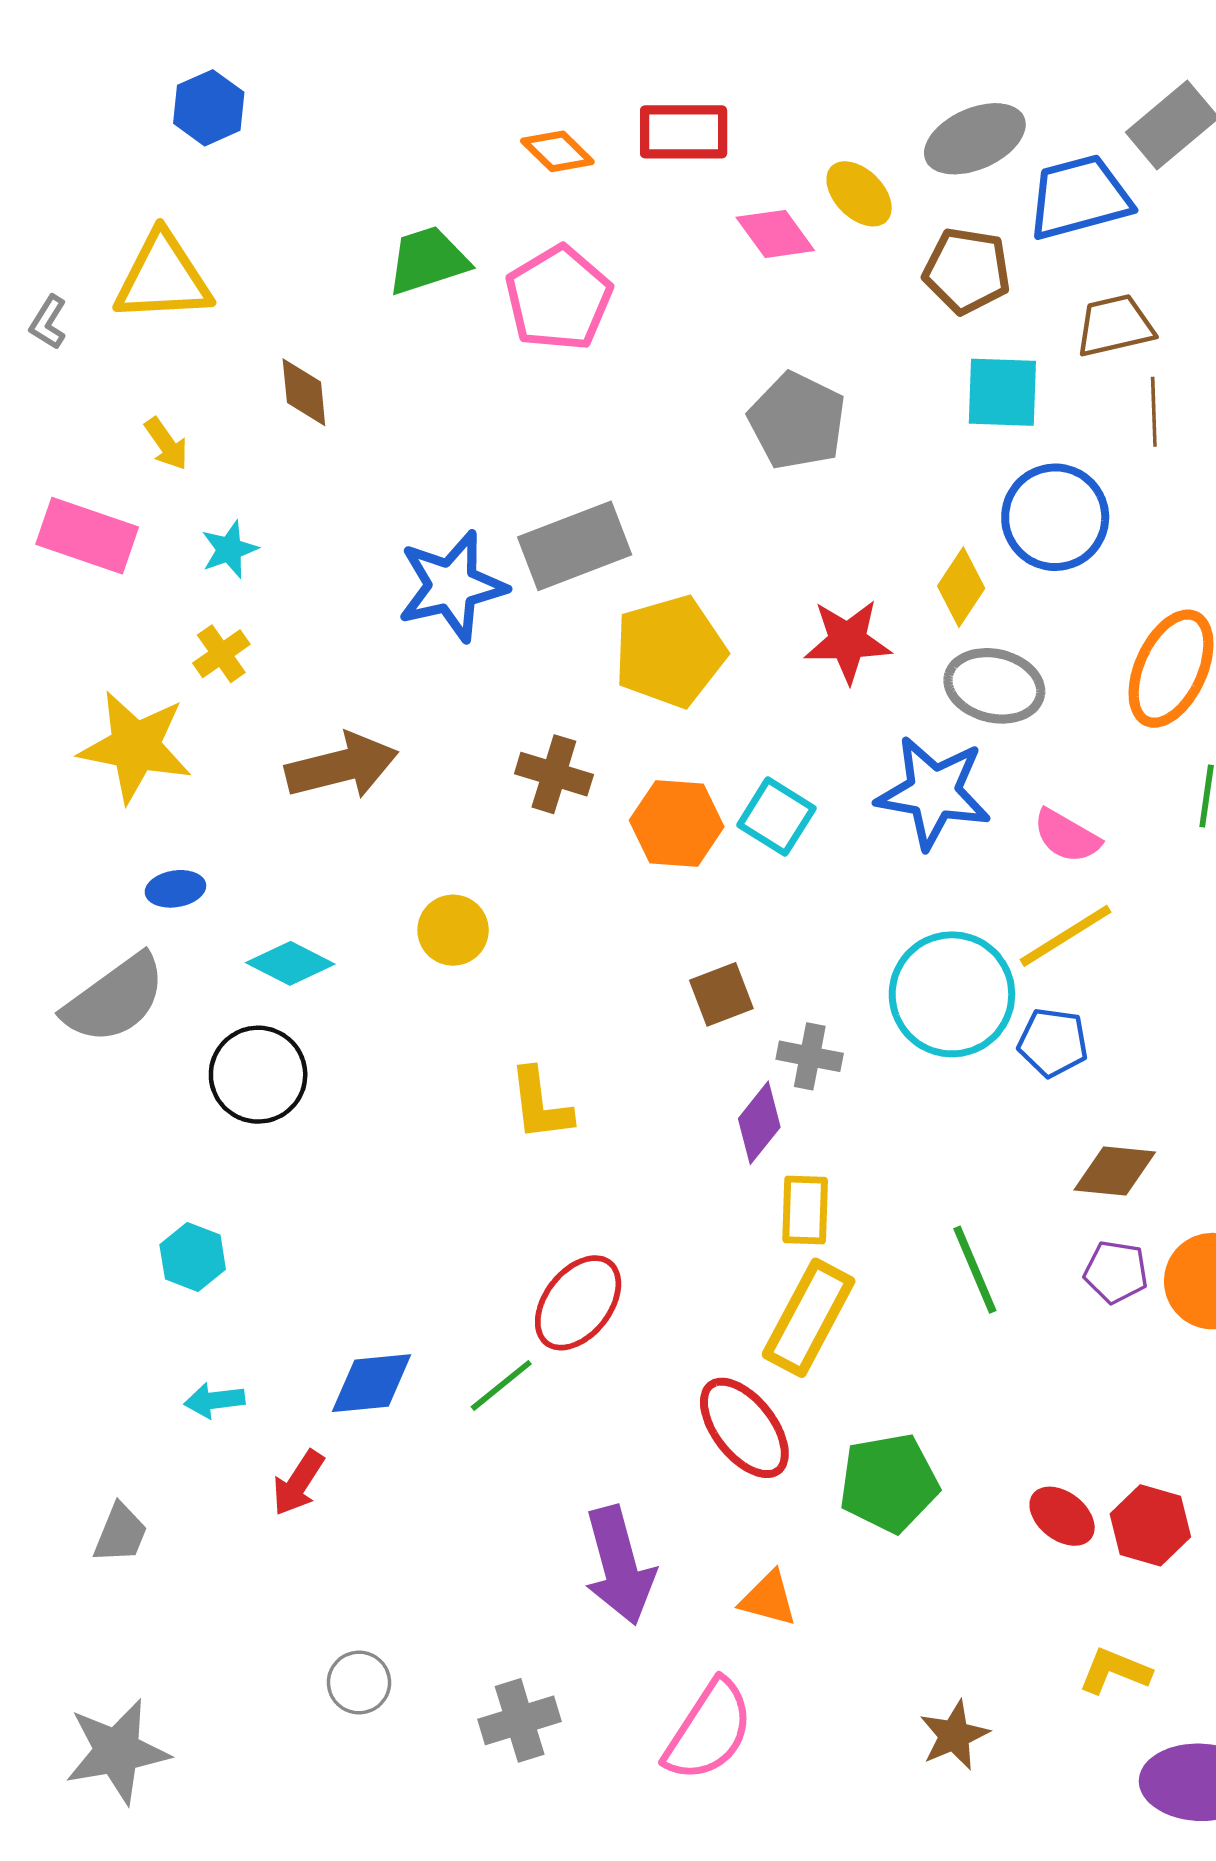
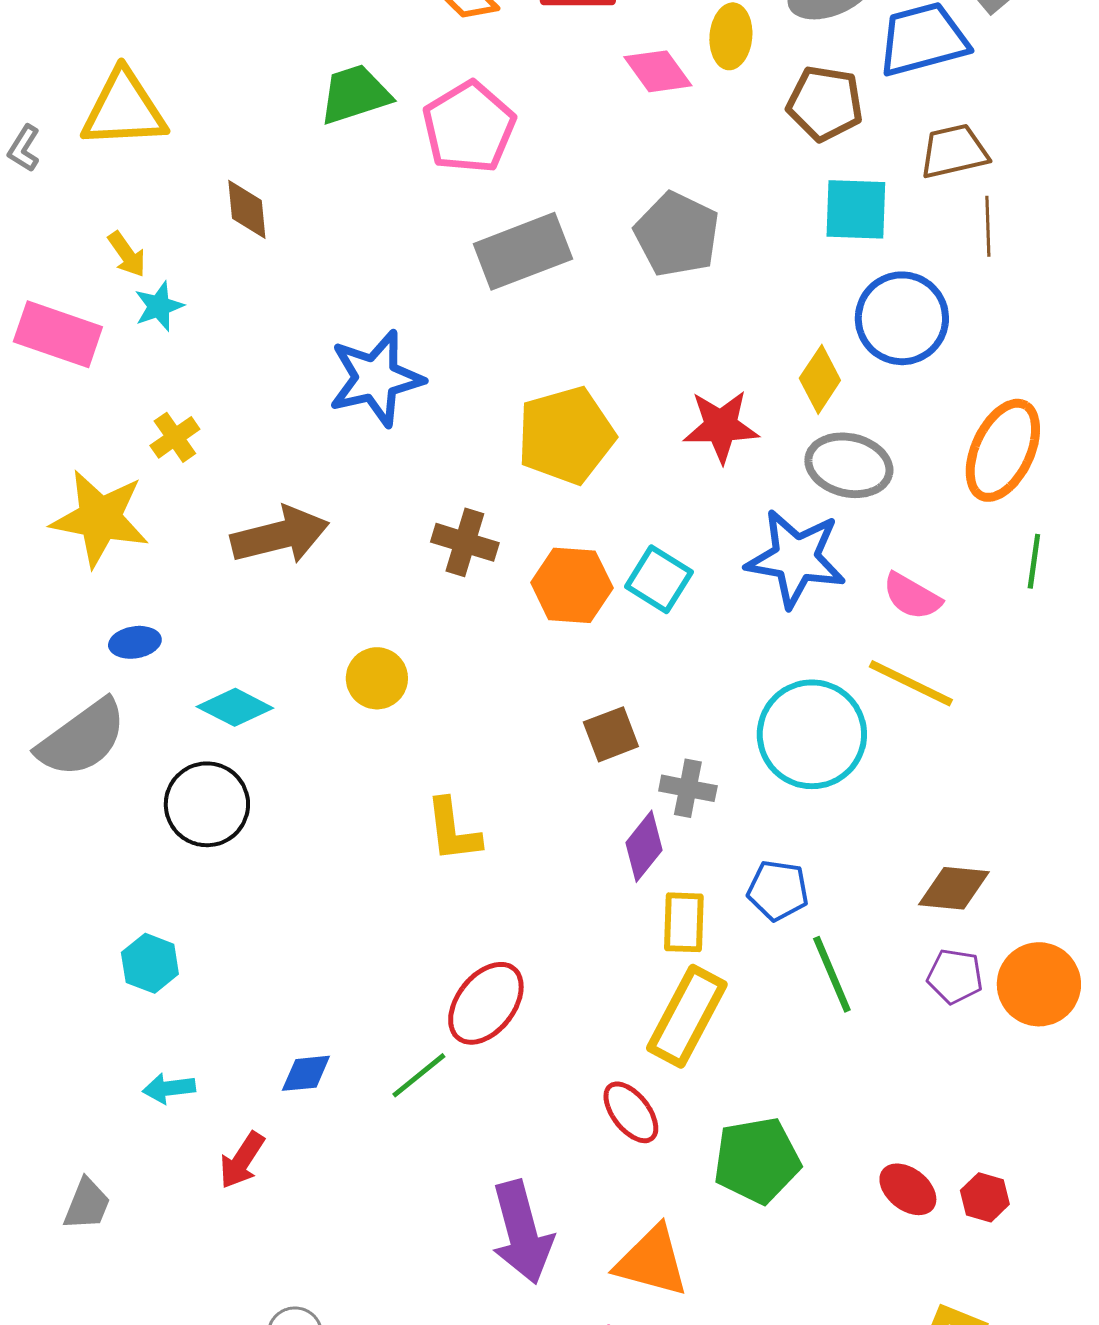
yellow ellipse: (859, 194) -> (731, 36), turned 50
gray rectangle: (575, 546) -> (523, 251), moved
cyan star: (229, 549) -> (159, 306), moved
yellow line: (1065, 936) -> (911, 683), turned 58
blue pentagon: (1053, 1043) -> (778, 890), moved
blue diamond: (372, 1383) -> (306, 1073), size x0.7
red ellipse: (744, 1428) -> (631, 1112), size x0.7
red hexagon: (1150, 1525) -> (985, 1197), size x0.7
orange triangle: (768, 1599) -> (652, 1261), size x1.5

